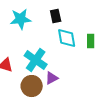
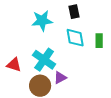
black rectangle: (56, 16) -> (74, 12), moved
cyan star: (21, 19) -> (42, 21), moved

